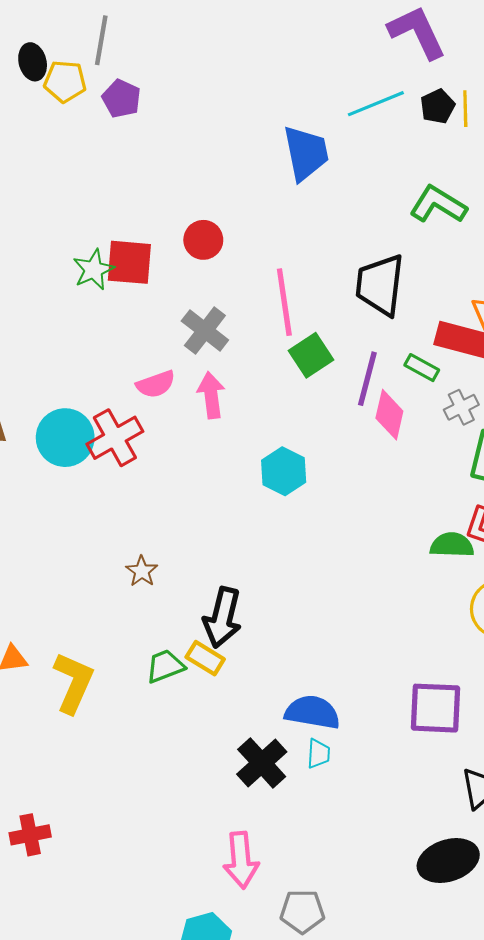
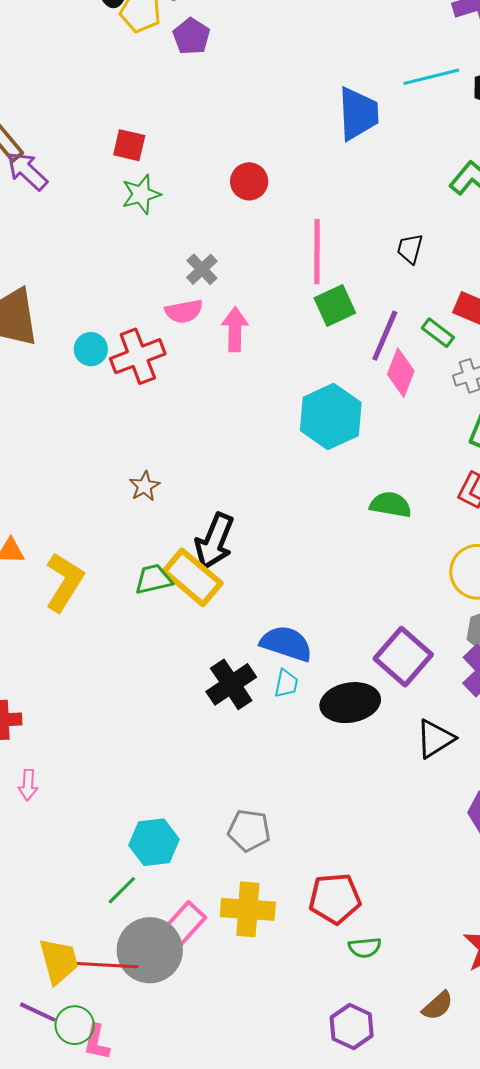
red square: (129, 262) -> (129, 145), moved, size x0.7
black trapezoid: (380, 285) -> (410, 249), size x0.5
gray cross: (205, 331) -> (202, 269), moved, size x0.7
cyan circle: (65, 438) -> (91, 349), size x0.6
cyan hexagon: (284, 471) -> (331, 417), moved, size x1.4
green semicircle: (452, 545) -> (391, 505), moved
yellow rectangle: (205, 658) -> (192, 577), size x1.6
purple square: (435, 708) -> (403, 657), turned 30
pink arrow: (241, 860) -> (28, 785), moved, size x0.6
black ellipse: (448, 861) -> (350, 703), moved

